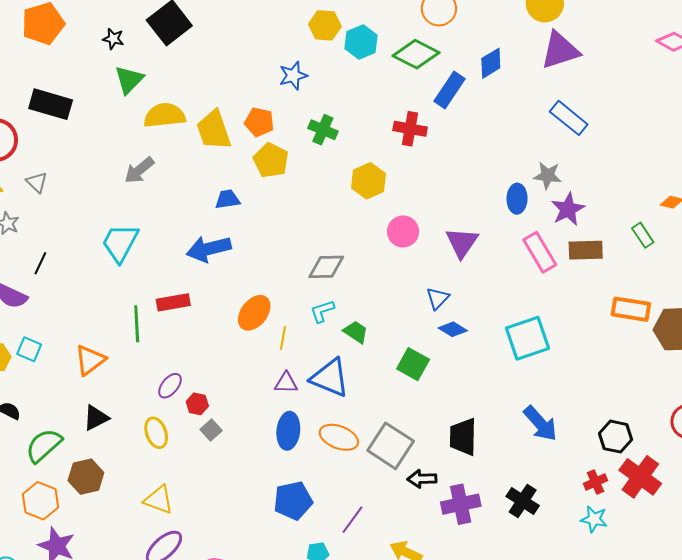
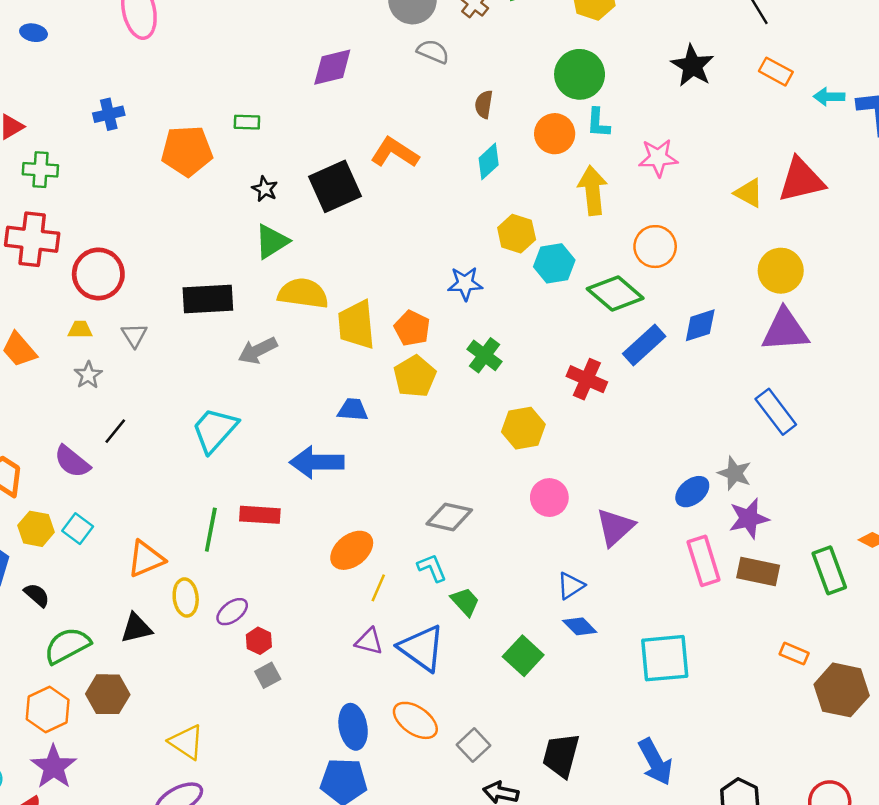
black rectangle: (51, 104) -> (208, 299), moved, turned -33
blue ellipse: (517, 199) -> (692, 492), turned 36
green rectangle: (643, 235) -> (829, 570), size x1.5
orange rectangle: (631, 309) -> (794, 654), size x0.6
cyan L-shape: (322, 311) -> (432, 568), turned 72
blue ellipse: (288, 431) -> (353, 727), moved, turned -30
yellow ellipse: (156, 433) -> (186, 597), moved
gray square: (391, 446) -> (473, 745), size x0.6

